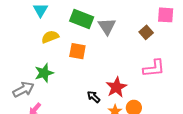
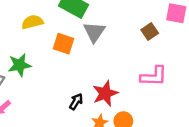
gray triangle: (107, 26) -> (94, 32), moved
black arrow: (94, 97) -> (76, 102), turned 72

